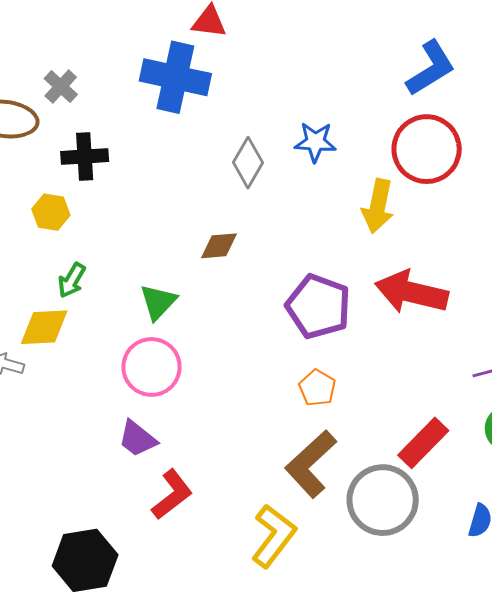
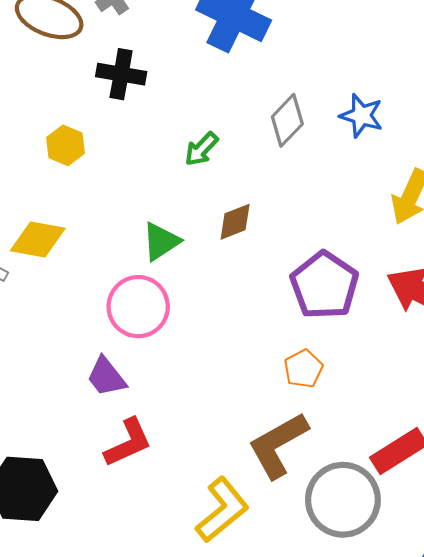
yellow hexagon: (51, 212) -> (65, 145), moved
brown diamond: (219, 246) -> (235, 222), moved, turned -30
green arrow: (72, 280) -> (201, 149), moved

